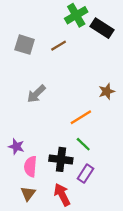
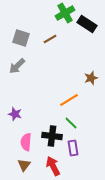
gray arrow: (36, 94) -> (17, 66), moved
purple star: (16, 147) -> (15, 114), moved
purple rectangle: (86, 174) -> (73, 148), turned -42

